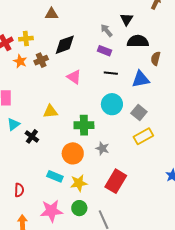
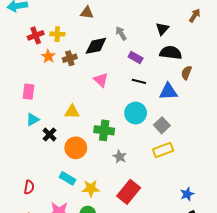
gray arrow: (106, 30) -> (121, 33), moved
orange circle: (73, 153) -> (76, 148), moved

